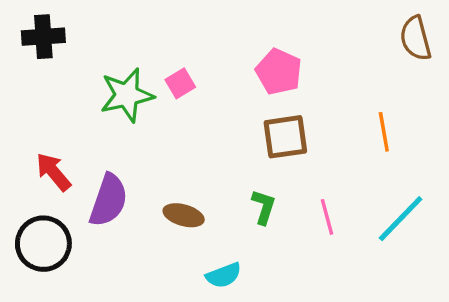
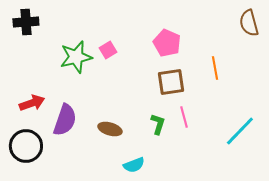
orange line: (384, 132) -> (215, 68), moved
red arrow: (53, 172) -> (32, 103), turned 110
pink line: (327, 217) -> (184, 117), moved

